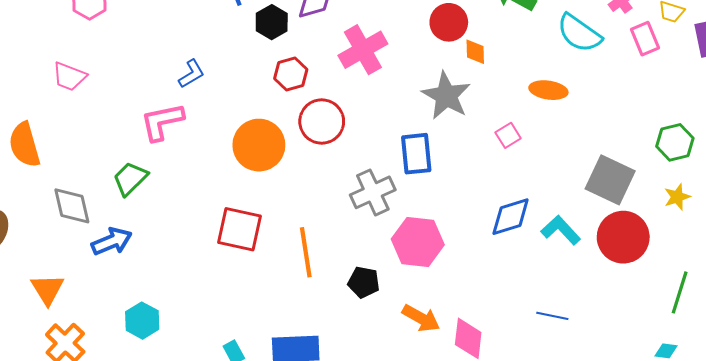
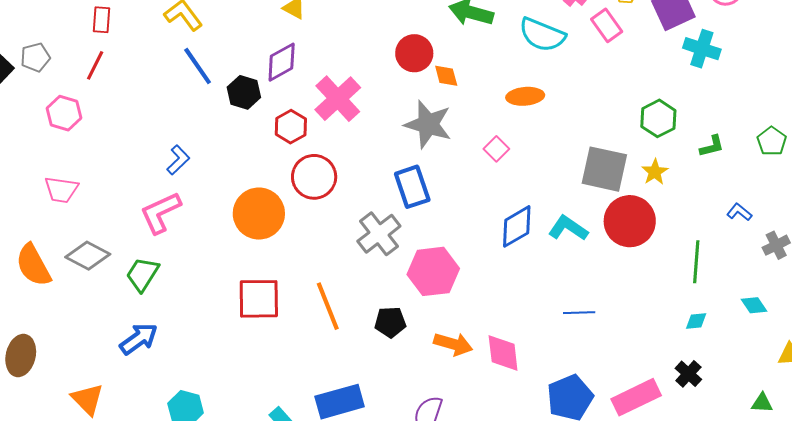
red hexagon: (291, 74) -> (291, 127), moved
yellow star: (677, 197) -> (655, 172), moved
gray diamond: (72, 206) -> (88, 256), moved, turned -36

